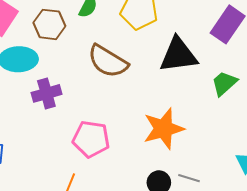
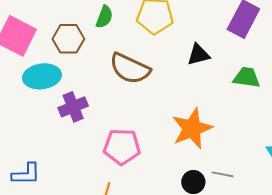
black triangle: (178, 55) -> (198, 55), size x0.6
green trapezoid: (224, 83) -> (247, 77), turned 56

